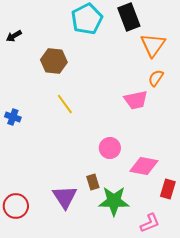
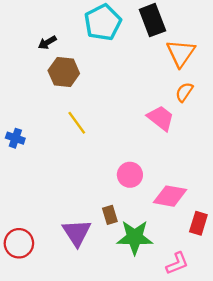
black arrow: (14, 36) -> (47, 42), moved
pink trapezoid: (136, 100) -> (161, 118), turned -130

